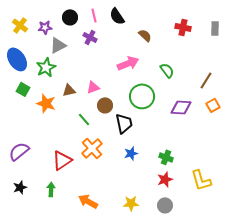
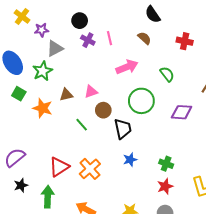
pink line: (94, 15) -> (109, 38), moved
black semicircle: (117, 16) -> (153, 14), moved
black circle: (70, 17) -> (80, 21), moved
yellow cross: (20, 25) -> (22, 16), moved
red cross: (183, 27) -> (185, 41), moved
orange cross: (92, 148) -> (90, 169), moved
black star: (20, 187) -> (21, 185), moved
green arrow: (51, 189) -> (48, 197), size x1.5

